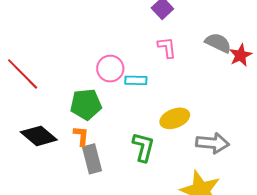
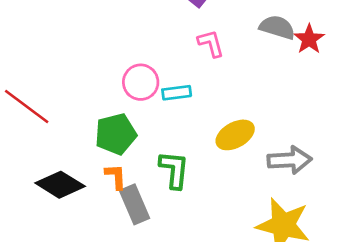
green L-shape: (143, 147) -> (174, 170), moved

